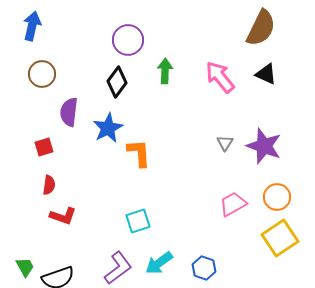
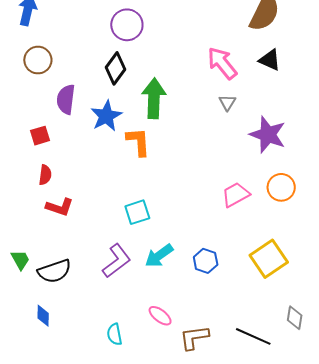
green arrow: (165, 71) -> (154, 98), moved, size x1.5
gray triangle: (225, 143) -> (227, 102), moved
yellow square: (280, 238) -> (269, 259), moved

